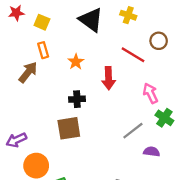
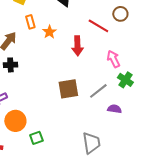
orange rectangle: (43, 50) -> (30, 22), moved
black cross: (77, 99) -> (10, 65), moved
brown square: (69, 128) -> (68, 89), moved

